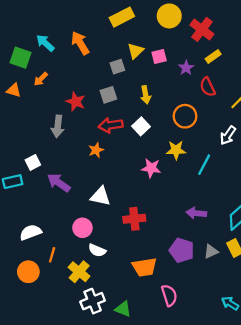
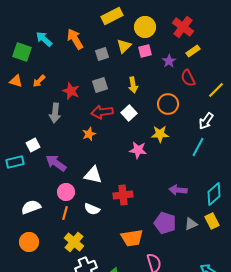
yellow circle: (169, 16) -> (145, 27), moved
gray square: (117, 67) -> (102, 54), moved
orange arrow: (41, 79) -> (39, 81), moved
cyan line: (204, 165) -> (198, 147), moved
pink circle: (82, 228) -> (66, 192), moved
white semicircle: (97, 250) -> (92, 209), moved
orange line: (52, 255) -> (65, 213), moved

